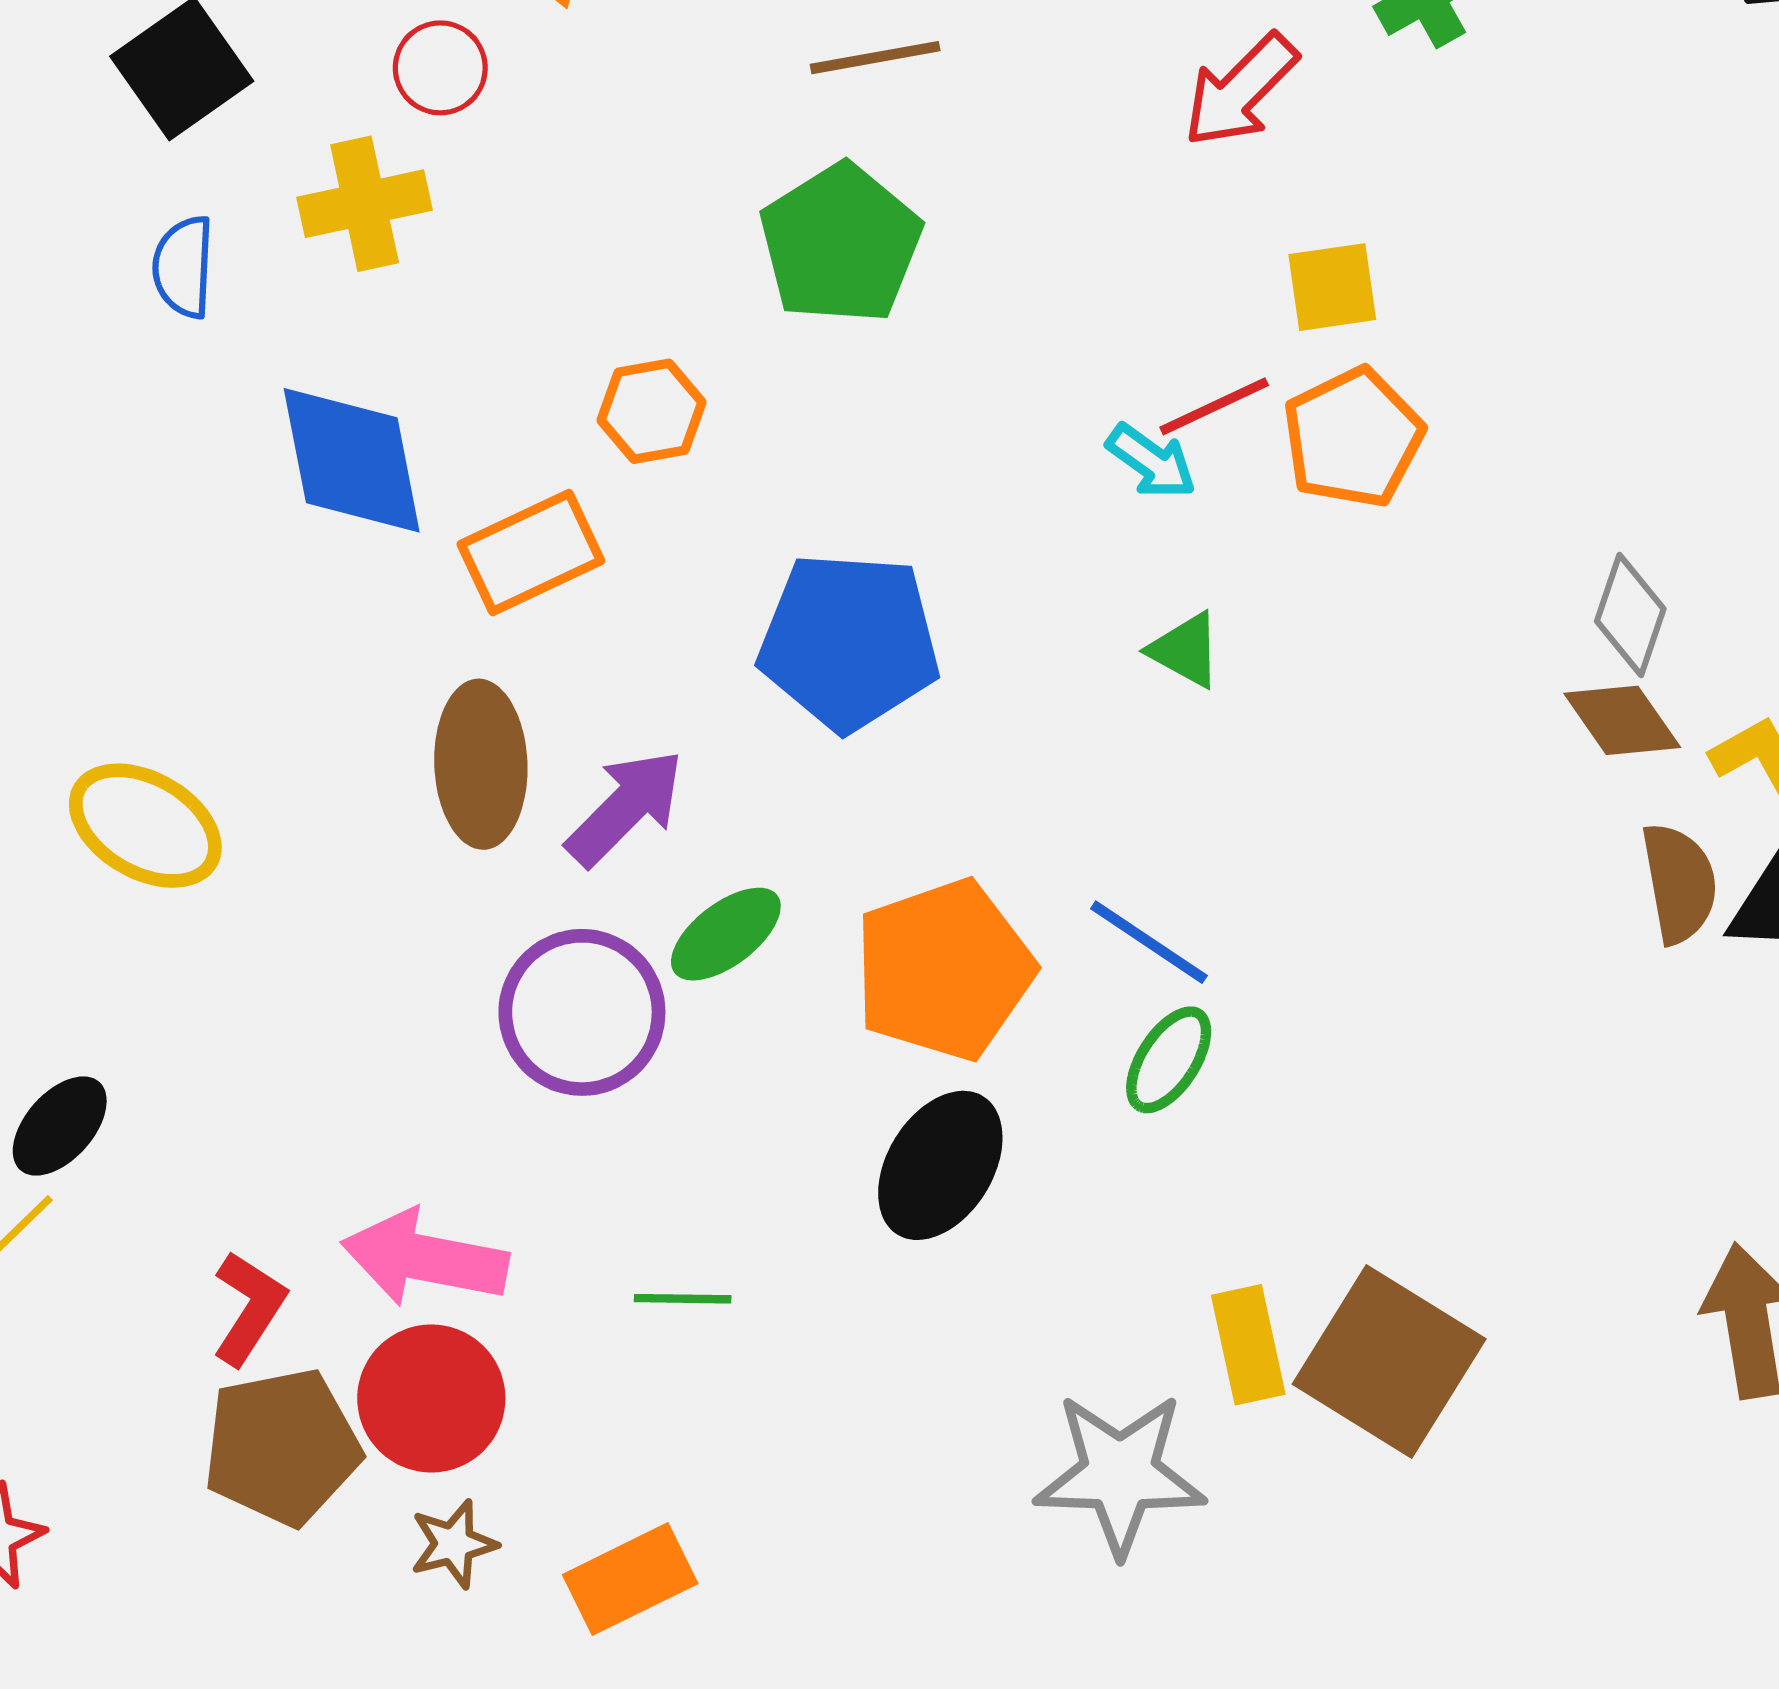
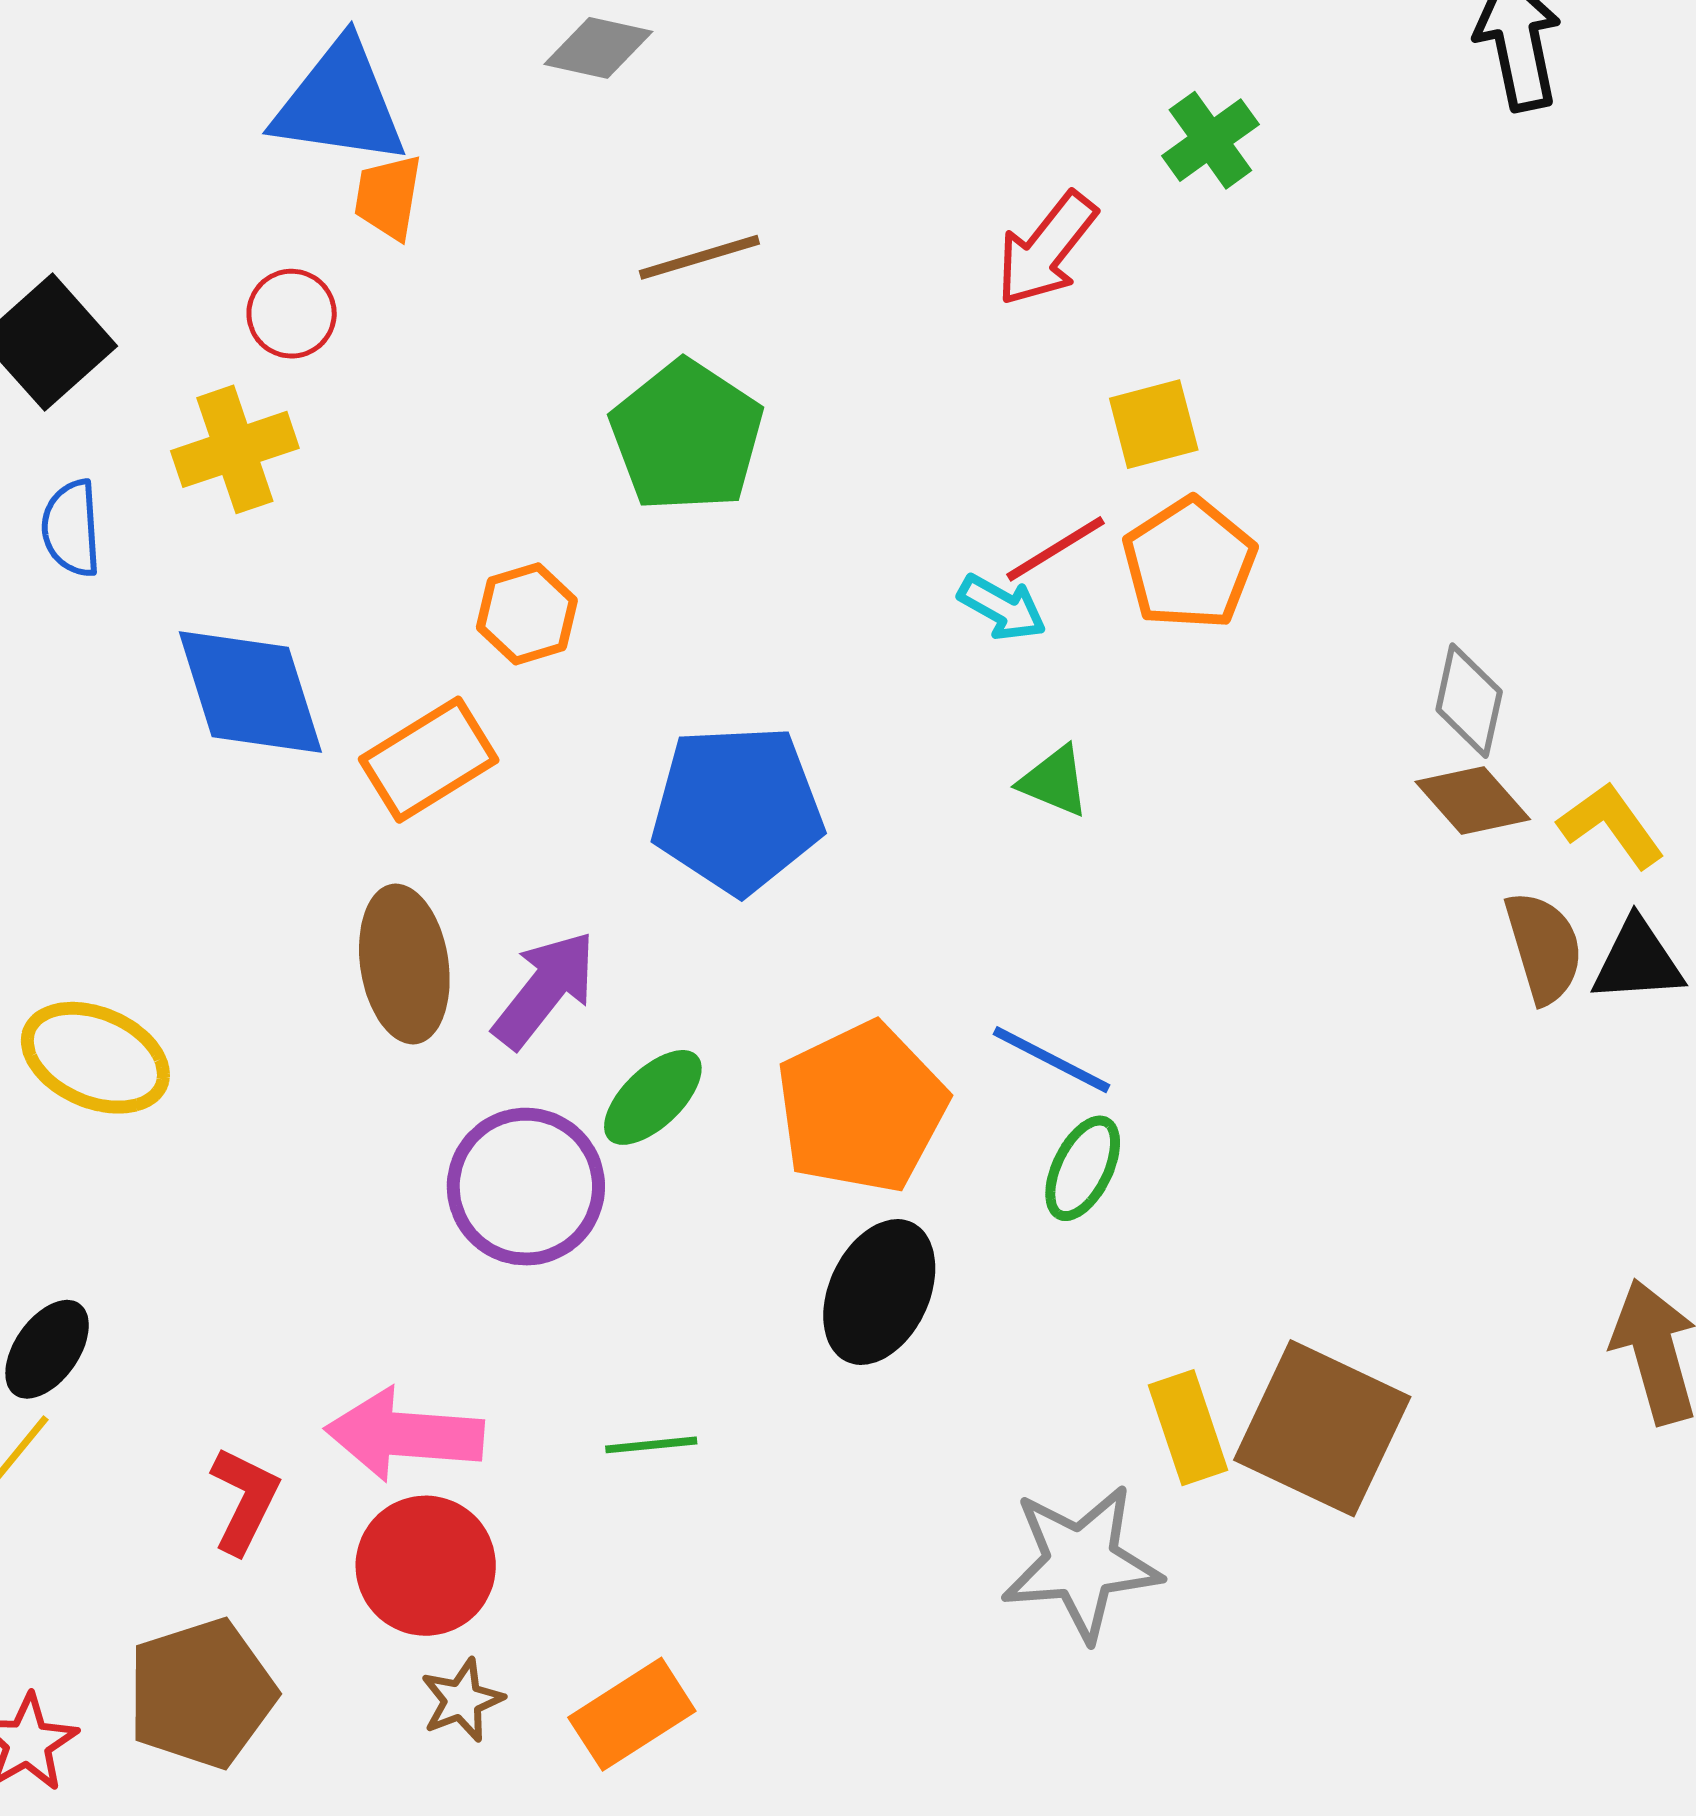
brown pentagon: (282, 1447) -> (201, 1693), moved

